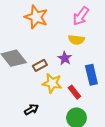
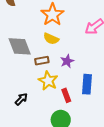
yellow semicircle: (76, 40) -> (51, 39), moved
black arrow: (31, 109) -> (21, 99), turned -32

